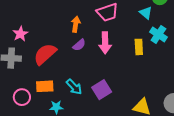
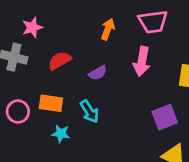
purple semicircle: (79, 45) -> (98, 73), moved
red semicircle: (45, 54) -> (60, 61), size x0.7
purple square: (102, 90) -> (165, 117), moved

